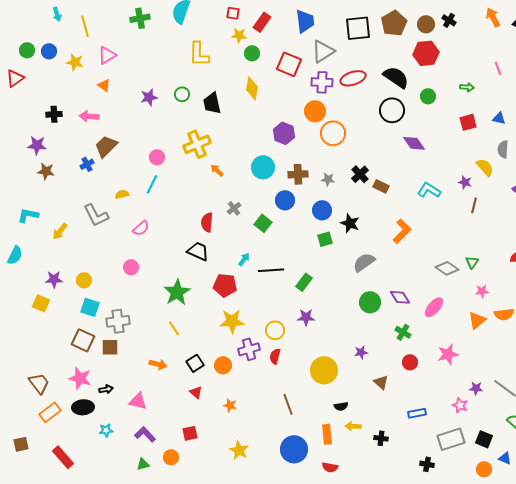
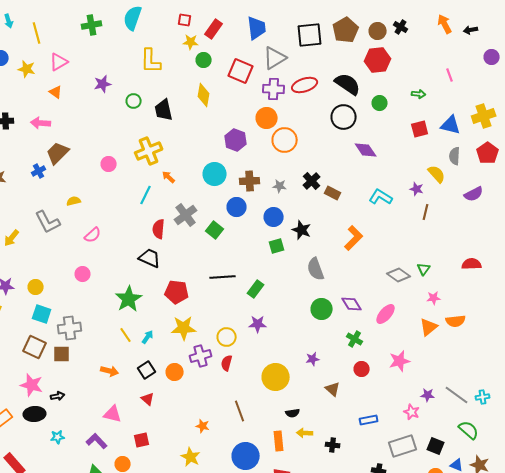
purple star: (149, 97) -> (103, 84), moved
blue triangle: (499, 118) -> (451, 125), size x1.5
cyan line: (152, 184) -> (146, 195), moved
gray cross: (234, 208) -> (186, 215), size x1.6
cyan arrow: (244, 259) -> (148, 337), moved
gray semicircle: (364, 262) -> (316, 269), turned -75
pink triangle: (138, 401) -> (113, 414), moved
orange star: (230, 405) -> (203, 426), moved

